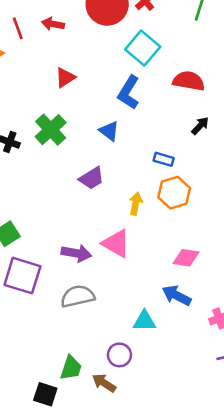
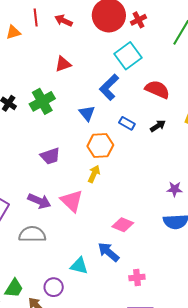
blue rectangle: (164, 159) -> (127, 123), moved
purple trapezoid: (92, 178) -> (50, 156), moved
orange hexagon: (174, 193) -> (100, 146), moved

